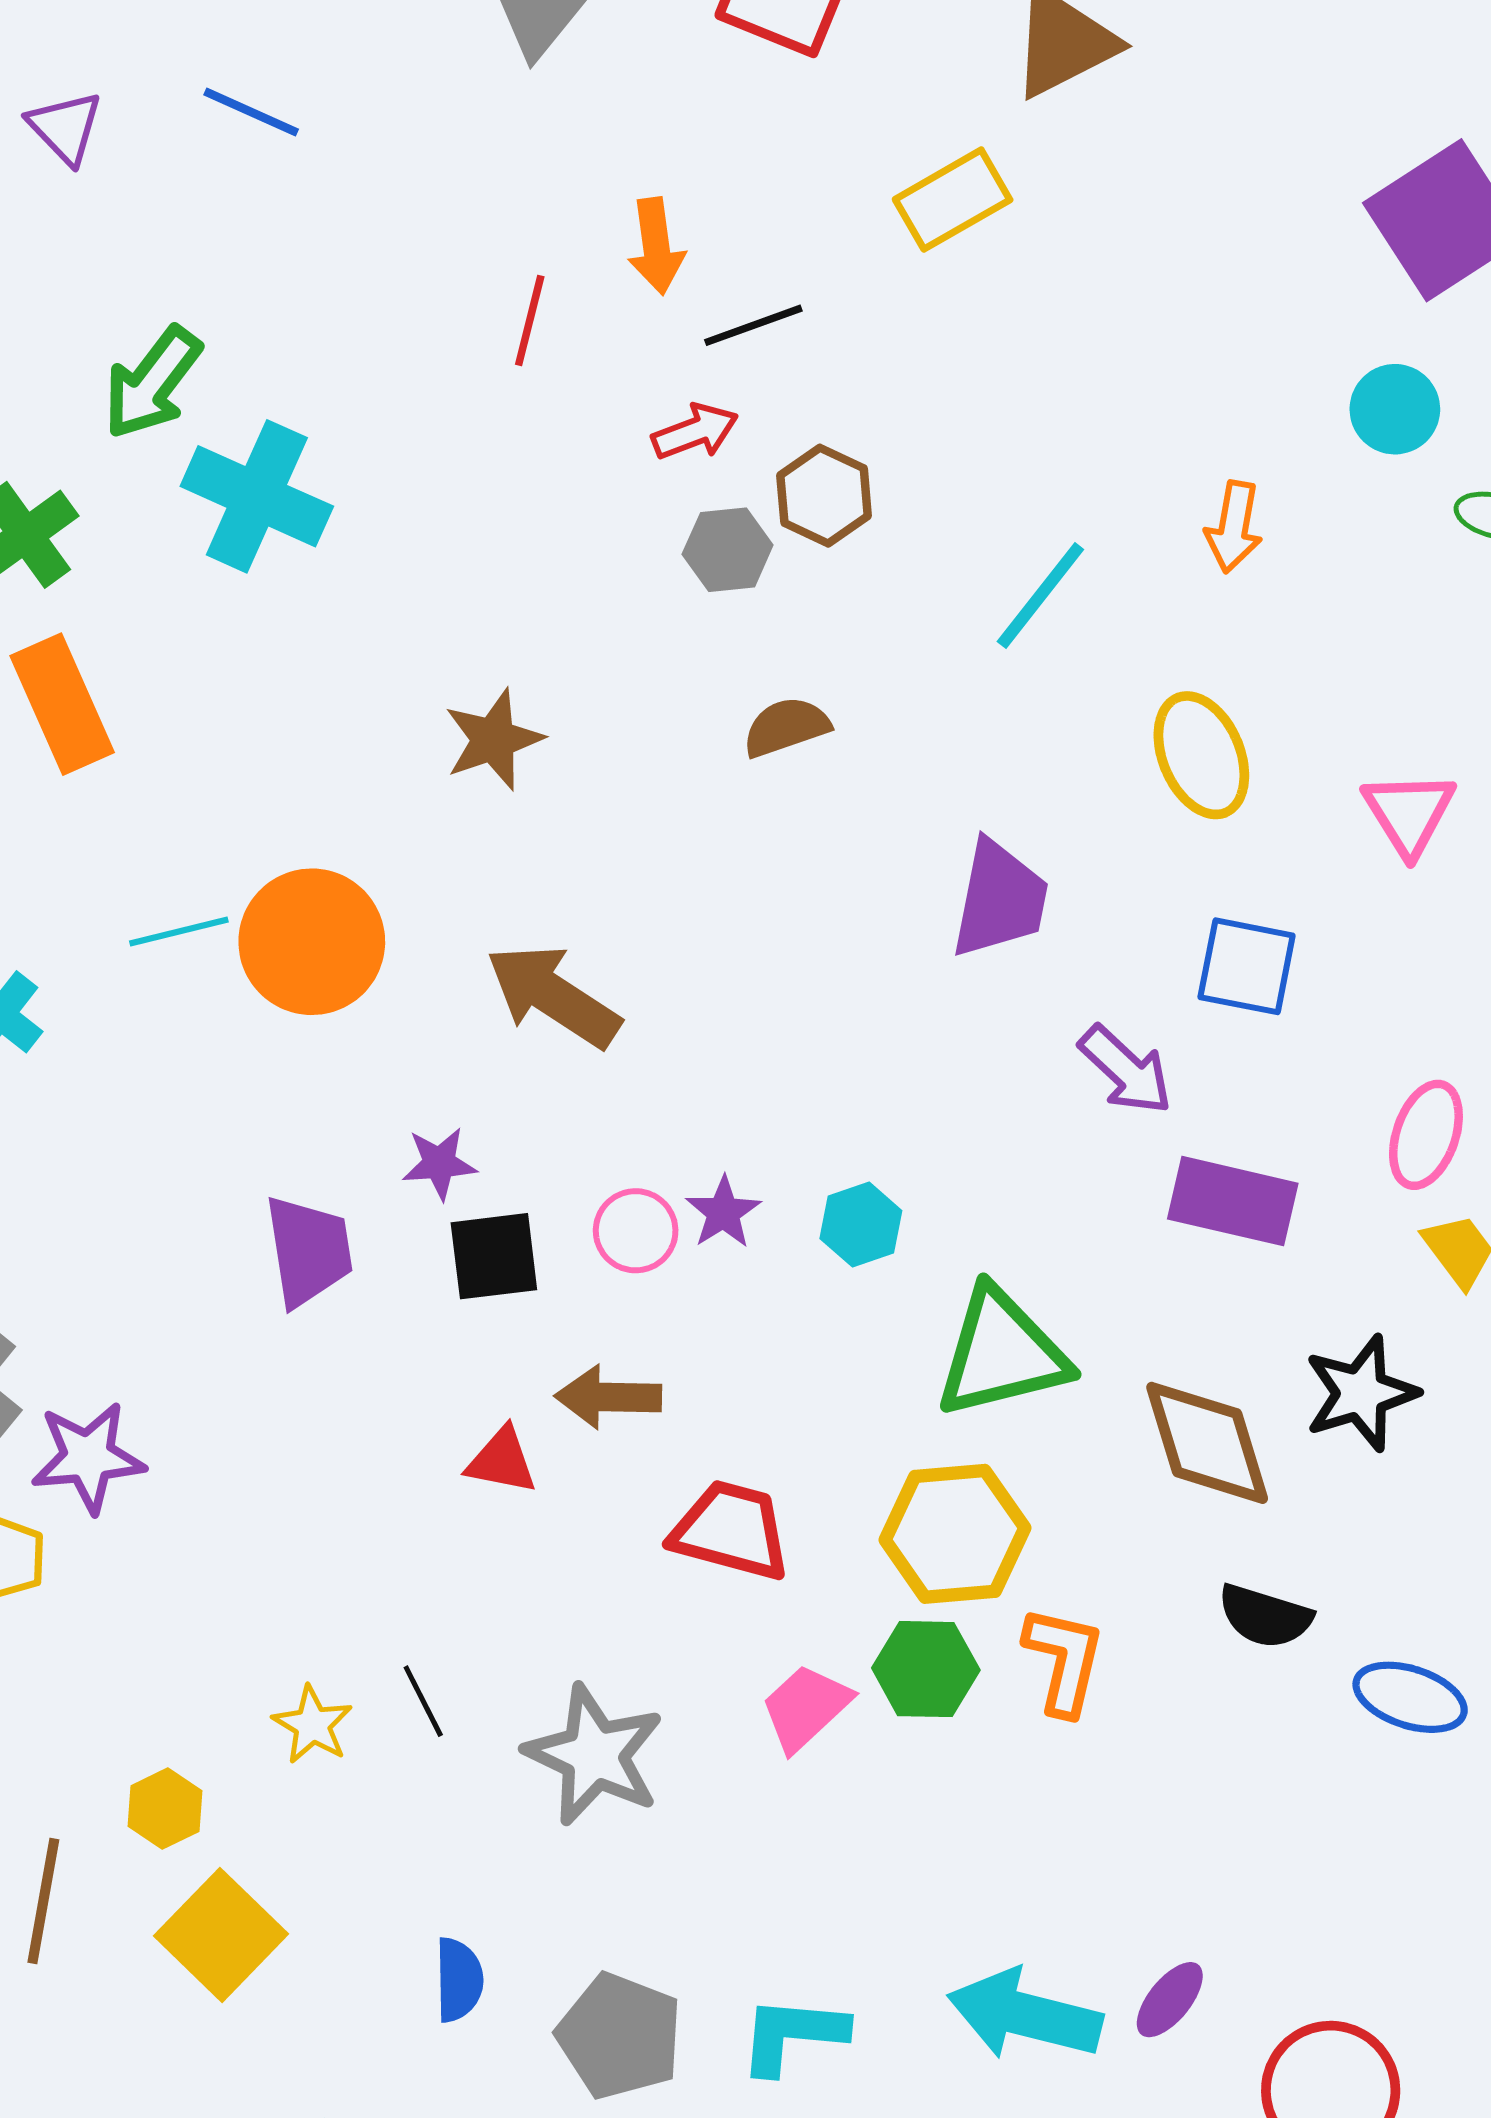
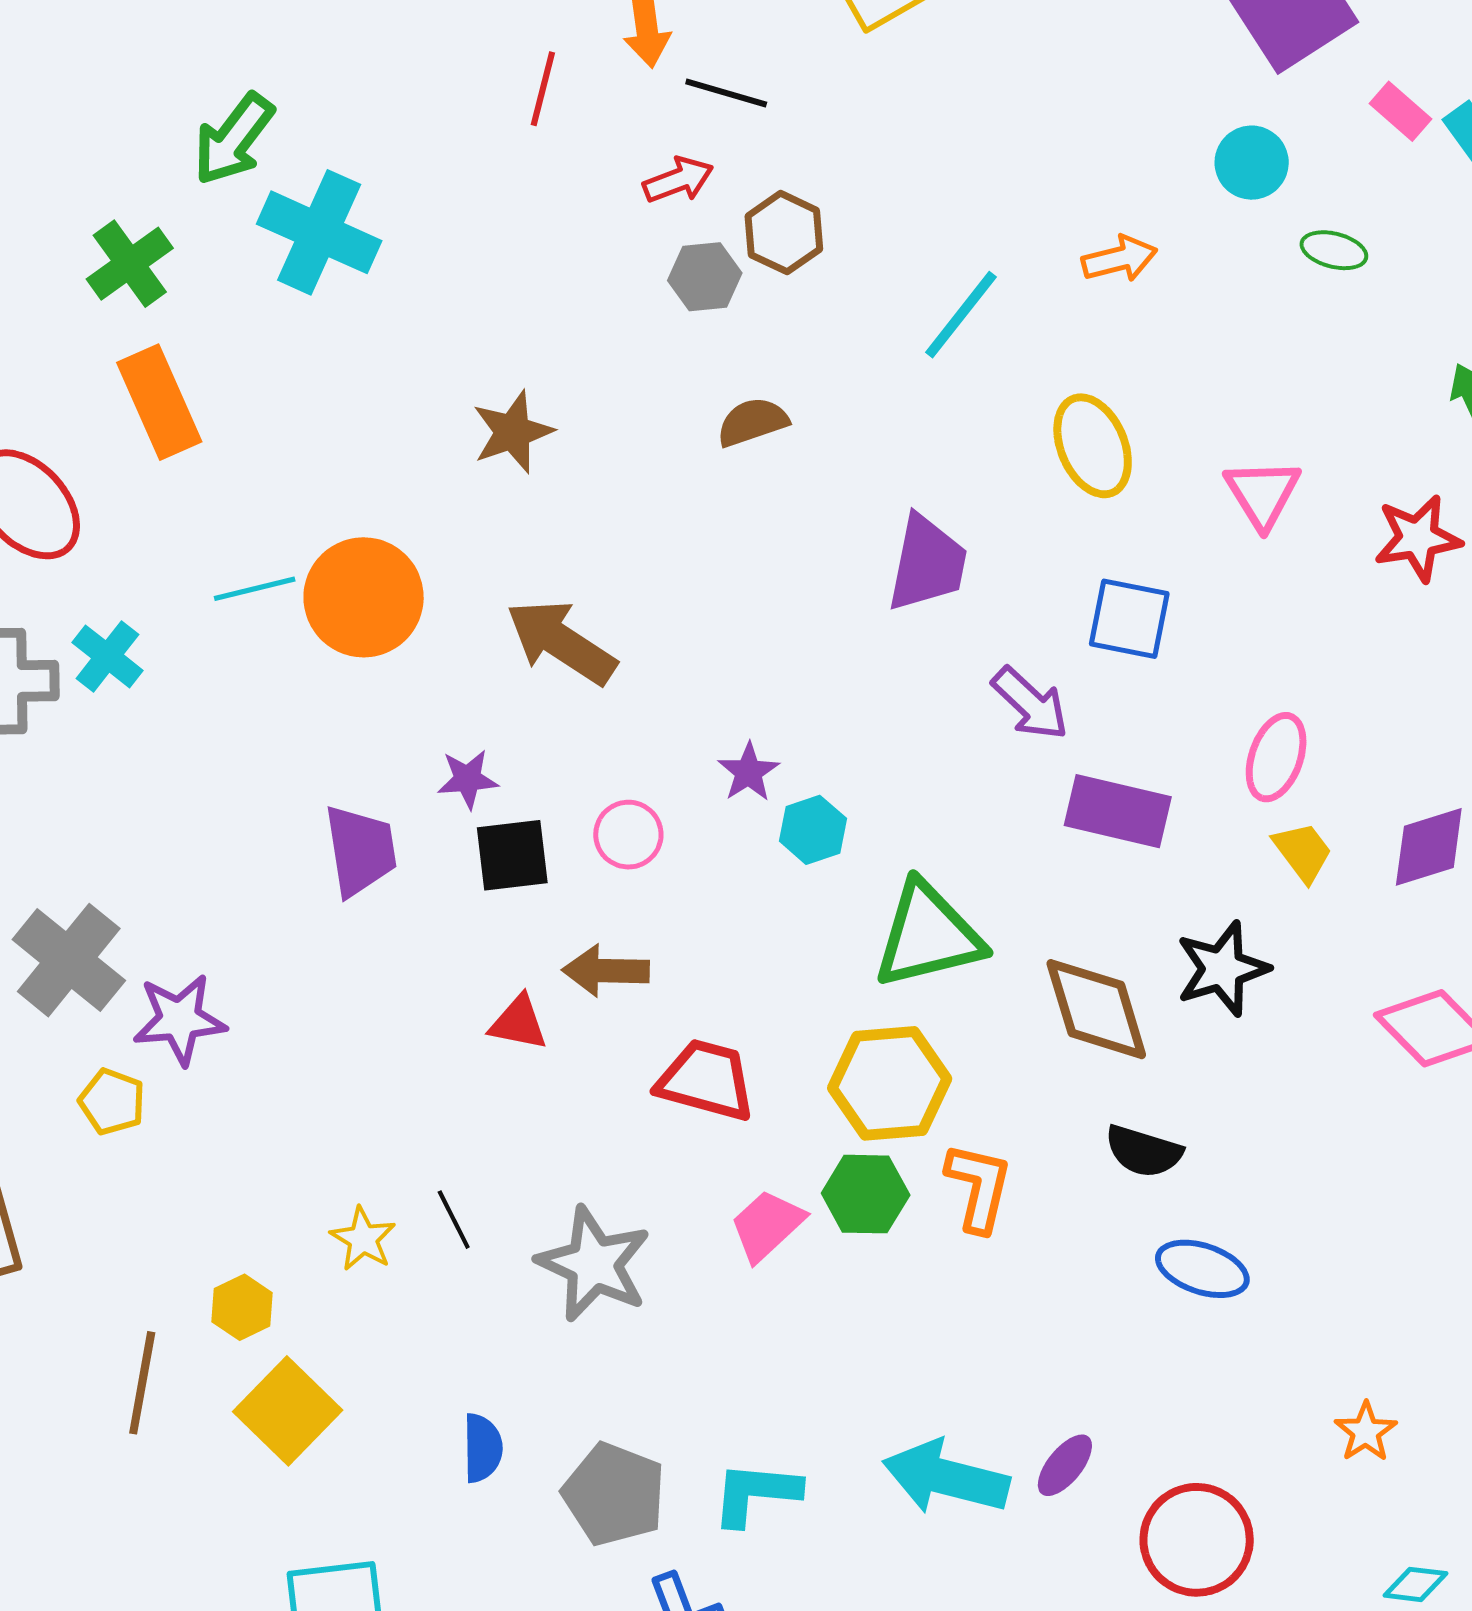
black line: (753, 325) -> (726, 93), turned 36
orange arrow: (1234, 527) -> (1120, 259), turned -114
purple star: (723, 1212) -> (749, 772), moved
blue ellipse: (1410, 1697) -> (1202, 1269), moved

